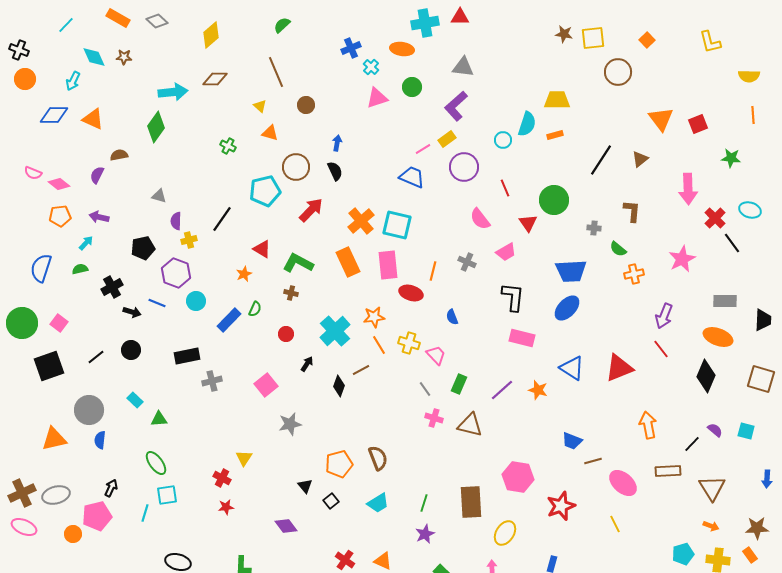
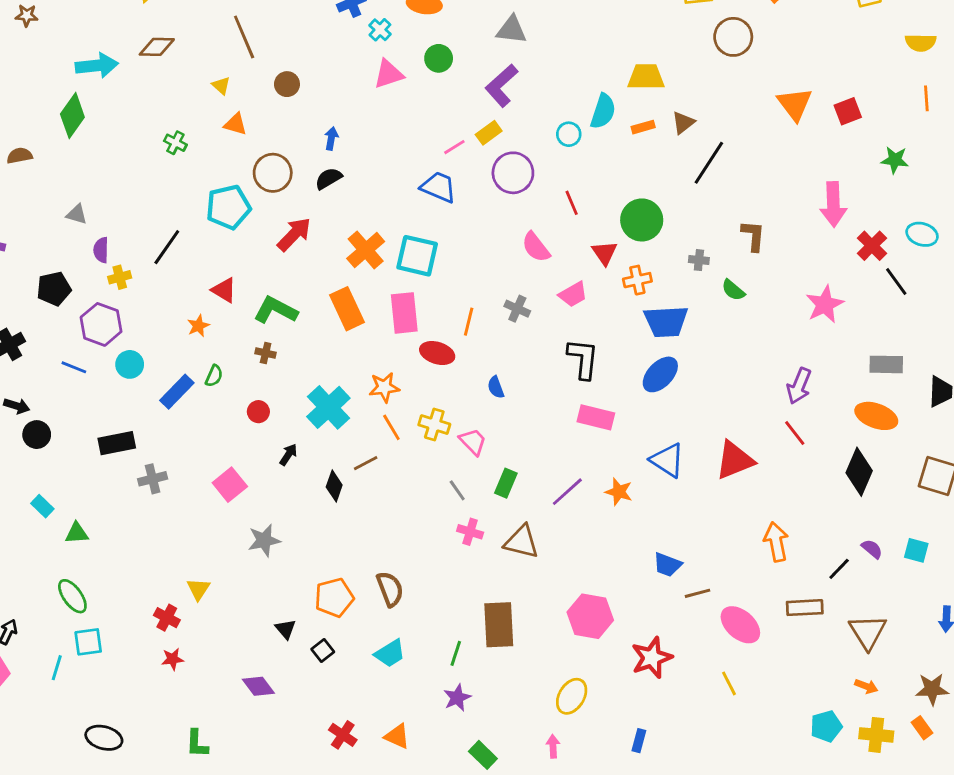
brown triangle: (640, 159) -> (683, 123), moved
black semicircle: (335, 171) -> (328, 179), turned -96
orange cross: (634, 274) -> (637, 280), moved
black arrow: (132, 312) -> (17, 406), moved
brown rectangle: (471, 502) -> (499, 625), moved

